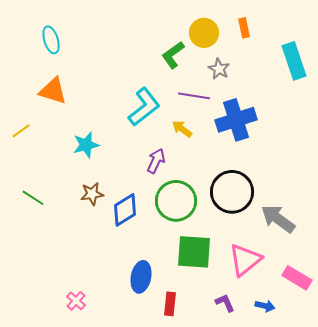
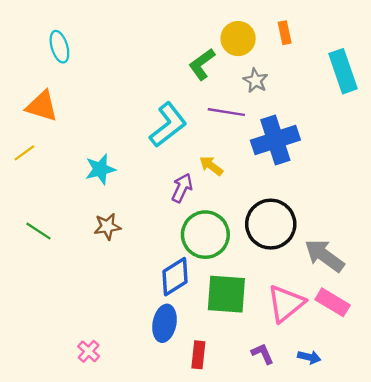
orange triangle: (53, 91) -> (42, 106), moved
yellow arrow: (182, 129) -> (211, 166), moved
blue diamond: (125, 210) -> (175, 277), moved
pink rectangle: (297, 278) -> (333, 302), moved

